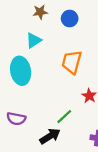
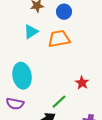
orange trapezoid: (72, 62) -> (59, 39), moved, turned 65
cyan ellipse: (21, 71) -> (22, 76), moved

